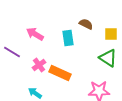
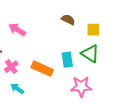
cyan rectangle: (68, 38) -> (67, 60), moved
pink cross: (39, 65) -> (11, 67), moved

